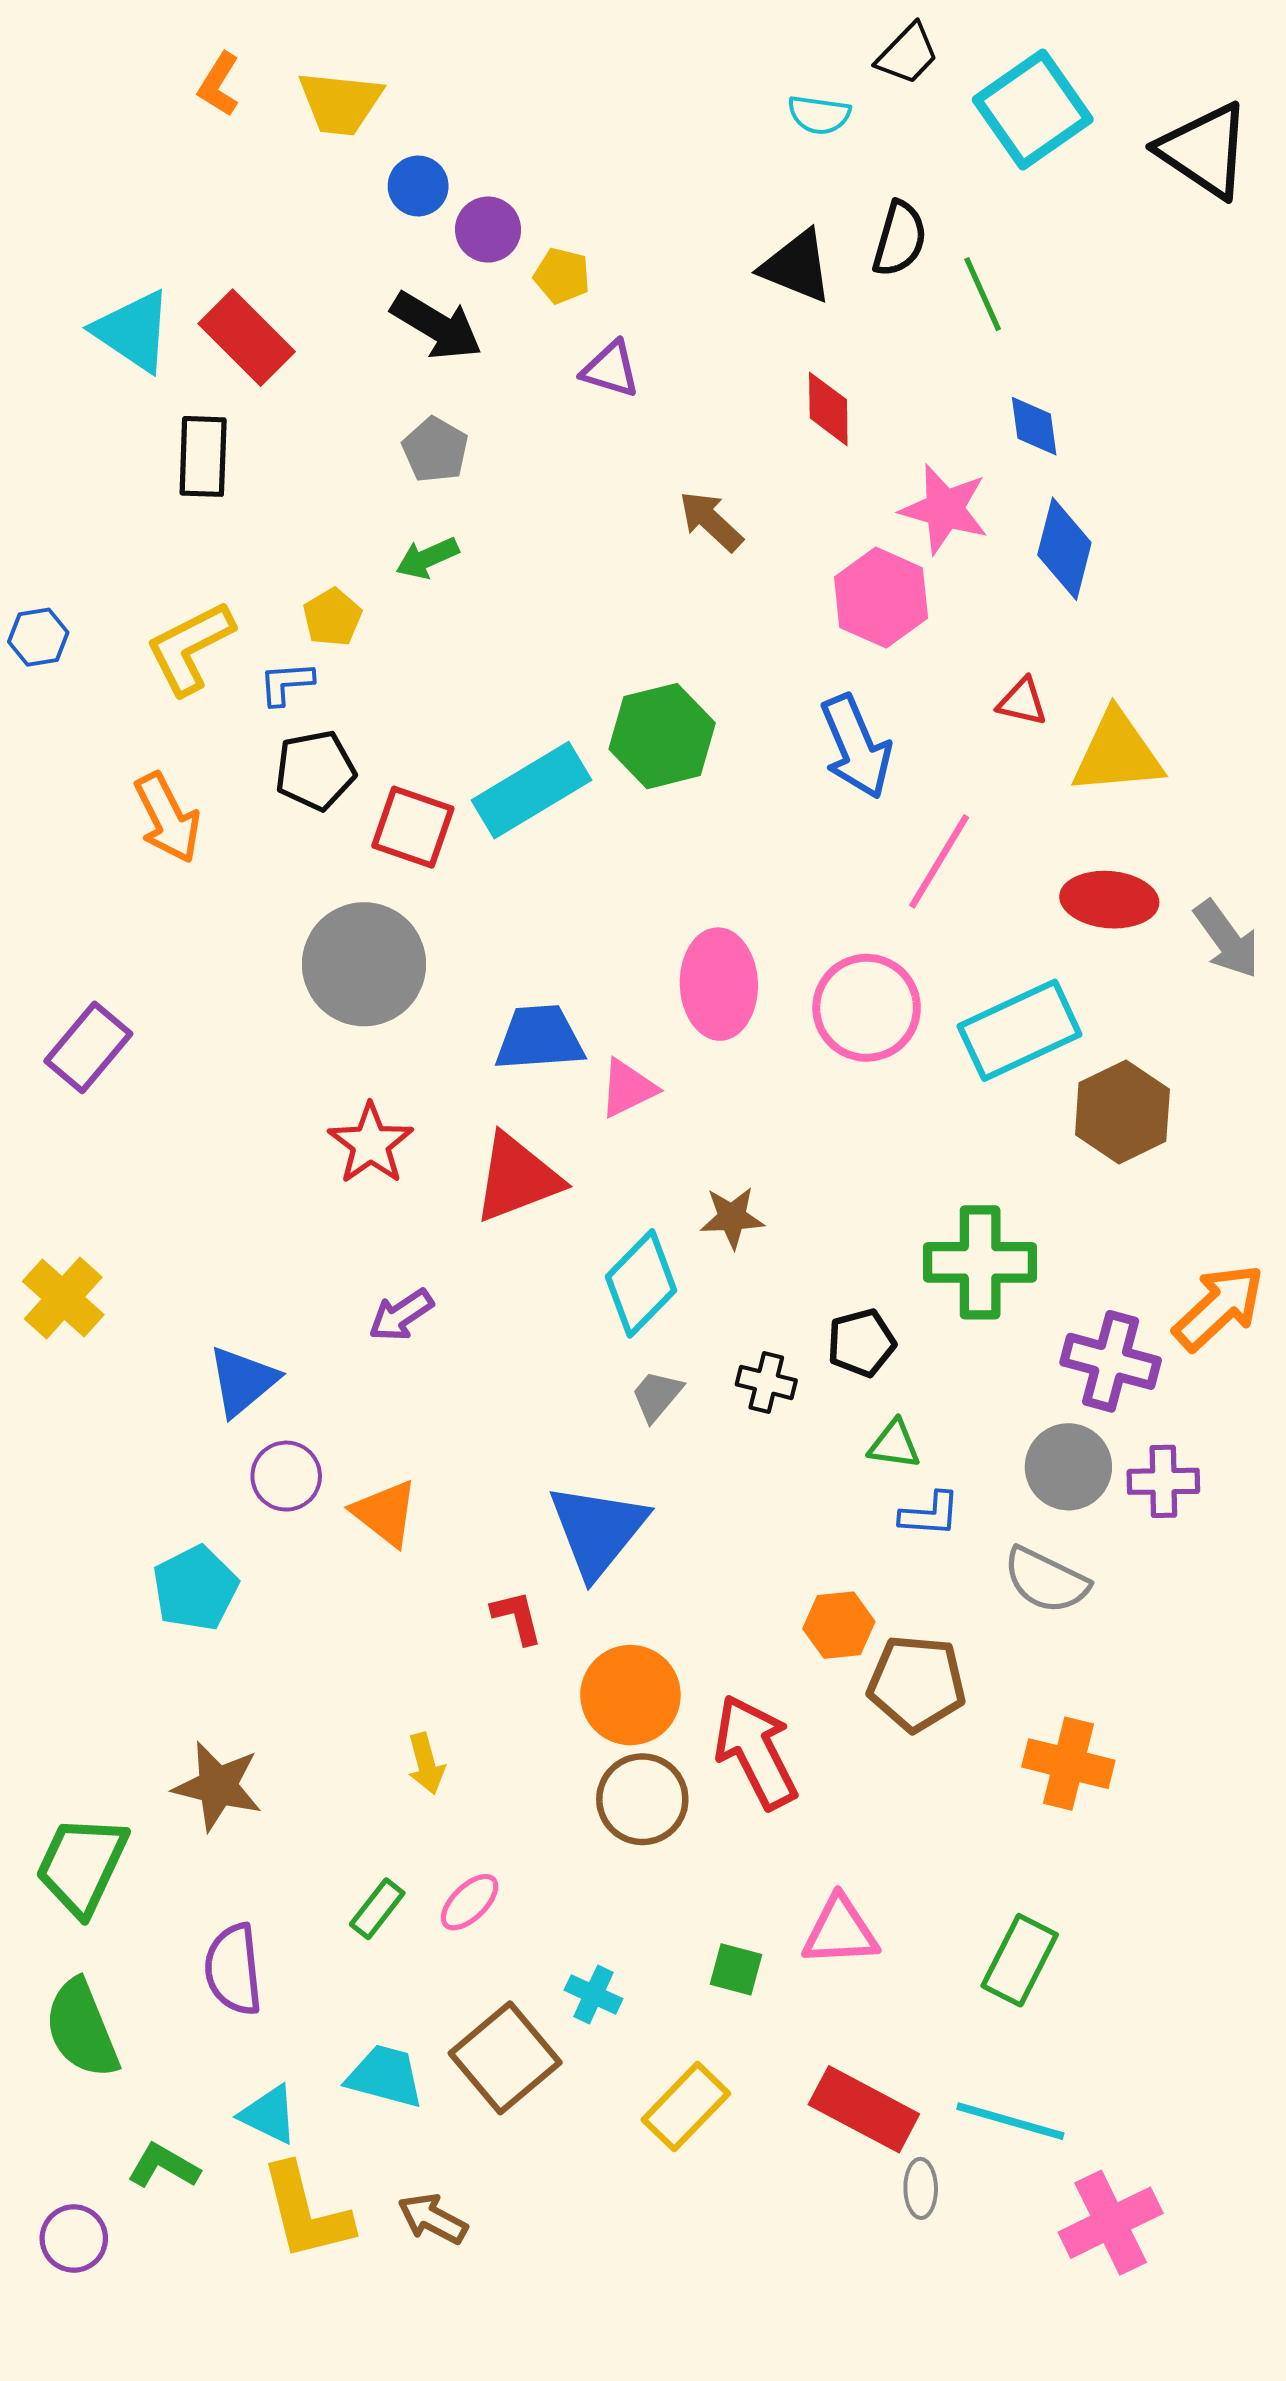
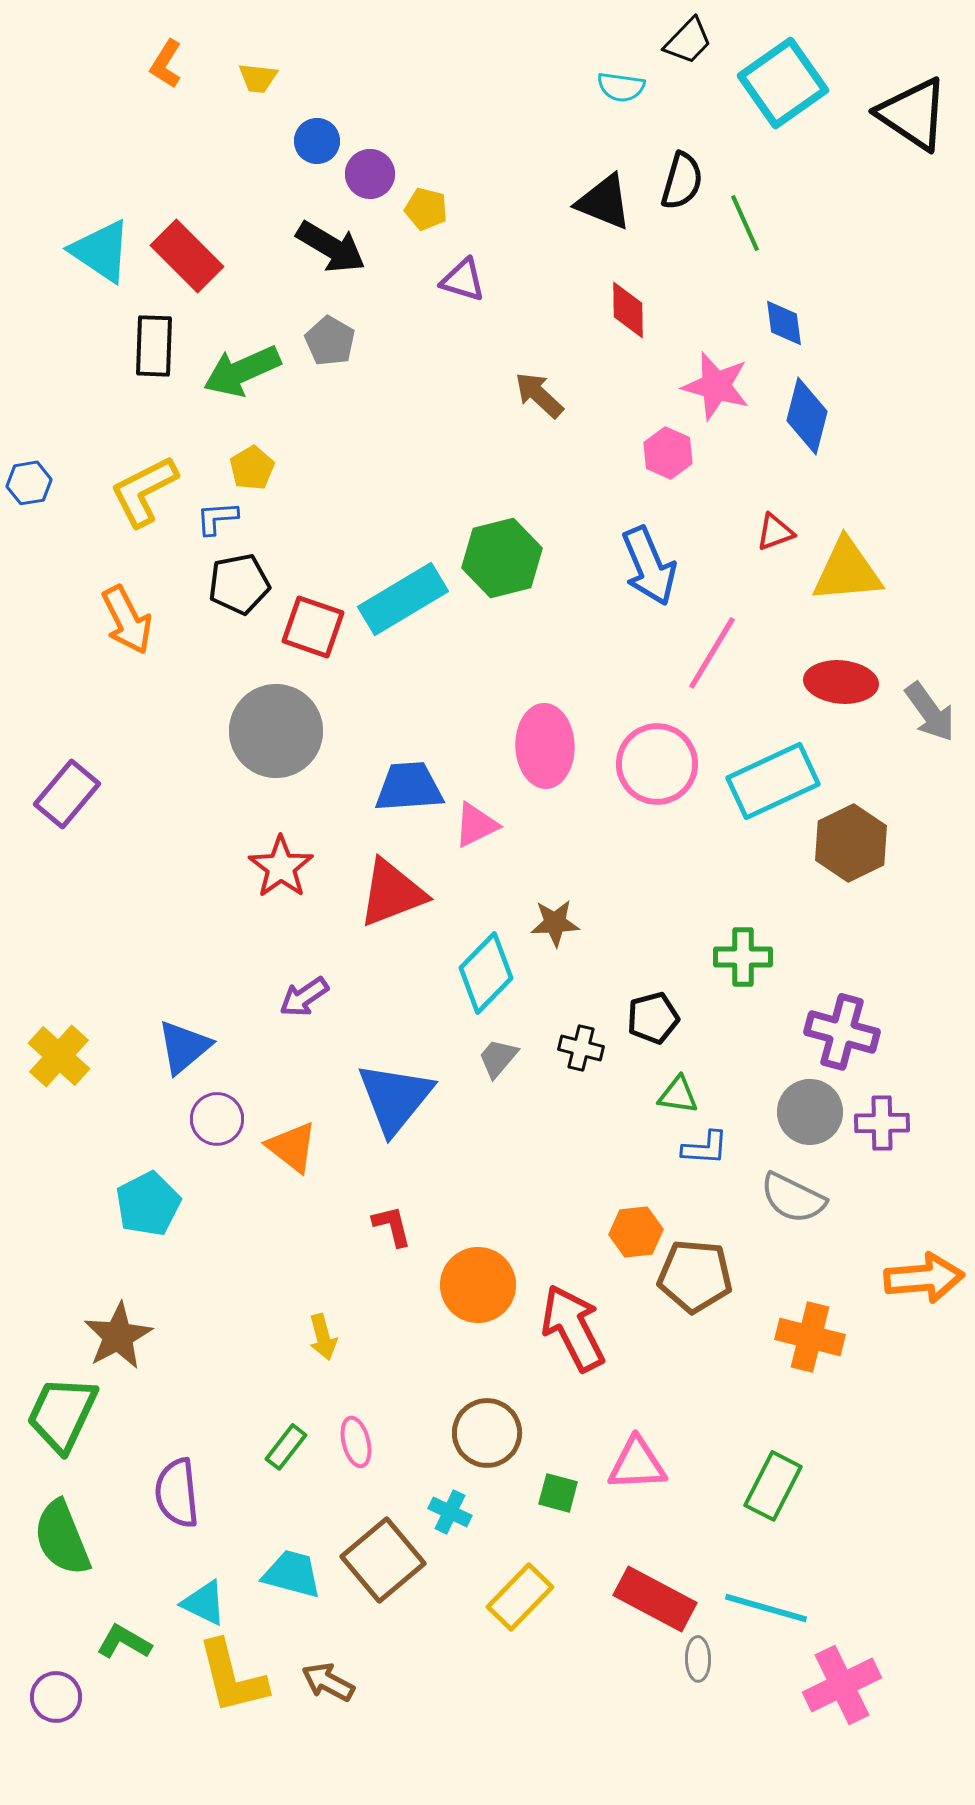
yellow trapezoid: (340, 103) -> (258, 78), size x0.6
green arrow: (427, 558) -> (242, 371), moved, size x1.6
pink hexagon: (881, 598) -> (668, 453), size x0.7
red triangle: (1022, 702) -> (775, 532), turned -33
green cross: (980, 1262) -> (743, 957), size x0.7
yellow cross: (63, 1298) -> (59, 1056), moved
orange arrow: (1219, 1307) -> (924, 1278), moved, turned 38
blue triangle: (597, 1530) -> (395, 1098), moved
brown star: (218, 1786) -> (118, 1336), moved, turned 30
brown circle: (642, 1799) -> (487, 1433), moved
pink ellipse: (470, 1902) -> (356, 1442), turned -60

